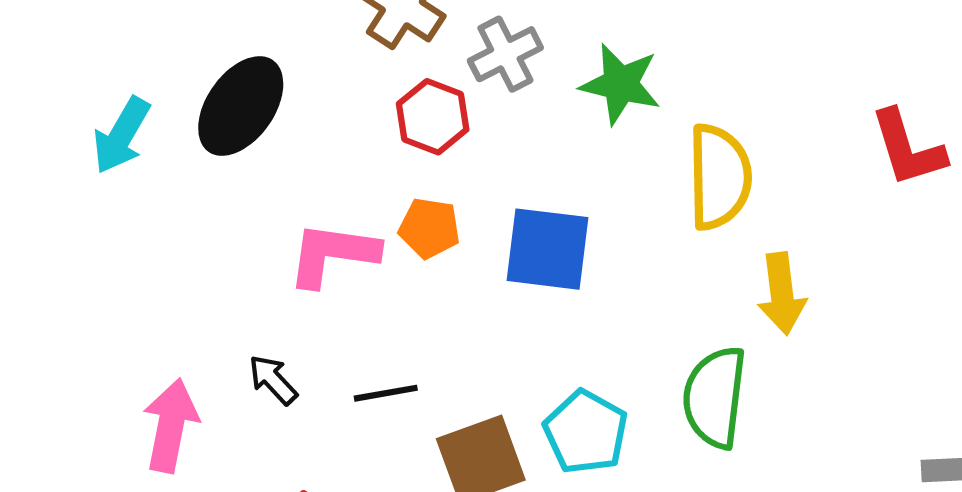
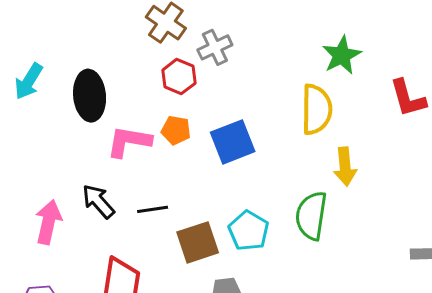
green star: (620, 84) -> (342, 55), moved, turned 30
black ellipse: (241, 106) -> (90, 96), moved, turned -42
blue square: (547, 249) -> (233, 142), turned -30
black arrow: (273, 380) -> (98, 201), size x1.4

